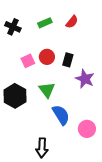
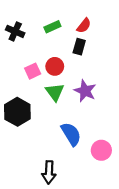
black rectangle: (68, 60) -> (79, 47), moved
purple star: (85, 79) -> (85, 91), moved
green triangle: (47, 90) -> (55, 92), moved

